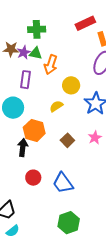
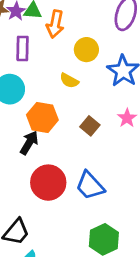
yellow semicircle: (56, 106) -> (69, 81), turned -112
black arrow: (23, 148) -> (29, 143), turned 30
red circle: (33, 178) -> (48, 183), size x1.6

